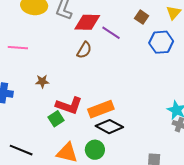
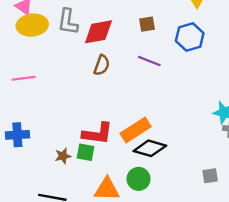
brown square: (142, 17) -> (147, 24), moved, turned -32
purple line: (111, 33) -> (149, 61), moved
brown star: (42, 81) -> (63, 156), moved
green square: (56, 119) -> (85, 152), turned -35

